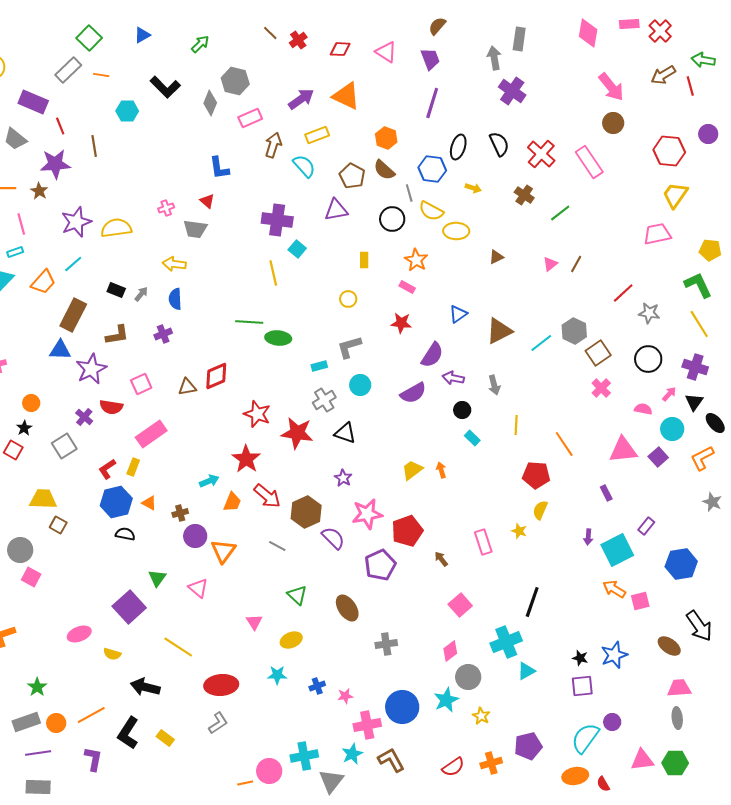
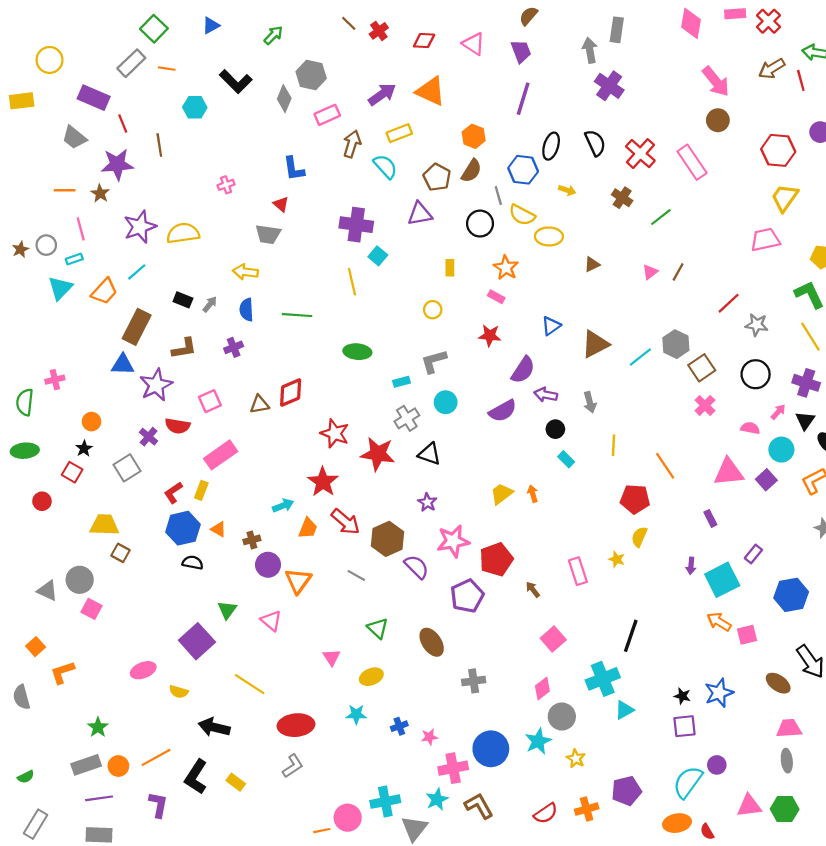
brown semicircle: (384, 170) -> (471, 171), turned -100
pink cross: (166, 208) -> (226, 185), moved
green line: (249, 322) -> (297, 315), moved

